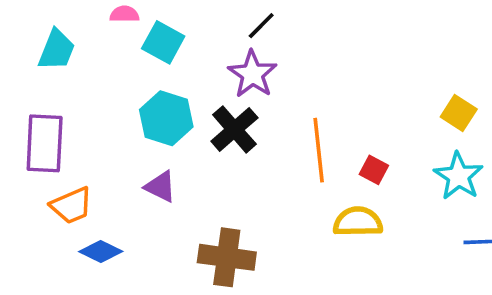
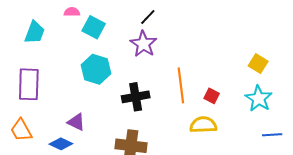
black cross: (234, 129) -> (136, 97), moved, turned 32
purple triangle: (160, 187) -> (76, 122), moved
orange trapezoid: (71, 206) -> (21, 130), moved, turned 85

